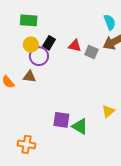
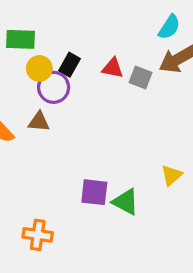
green rectangle: (29, 20) -> (21, 39), moved
cyan semicircle: (110, 22) -> (169, 27), turned 56

